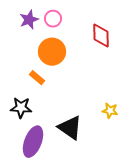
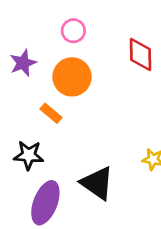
purple star: (29, 20) -> (23, 63), moved

